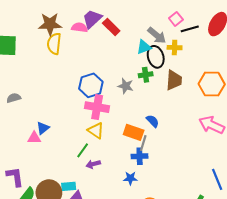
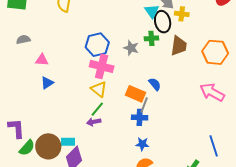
cyan triangle: (144, 47) -> (152, 11), turned -49
gray semicircle: (14, 98) -> (23, 40), moved
pink triangle: (34, 138) -> (42, 60), moved
green line: (83, 150) -> (97, 109), moved
blue star: (130, 178) -> (142, 144), moved

